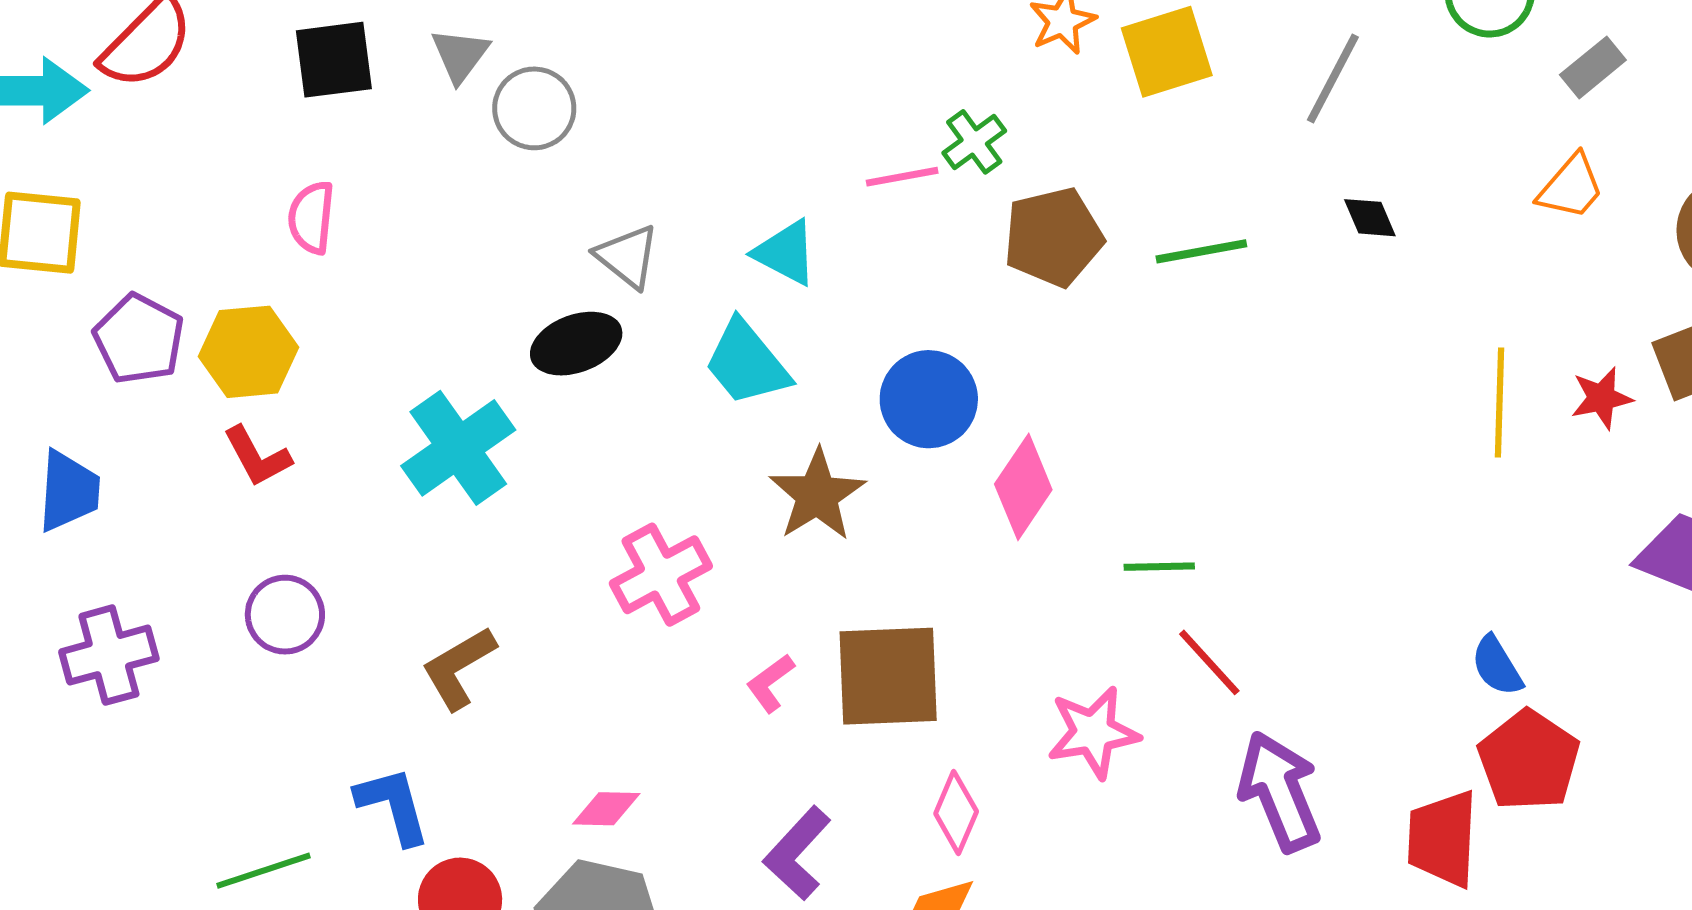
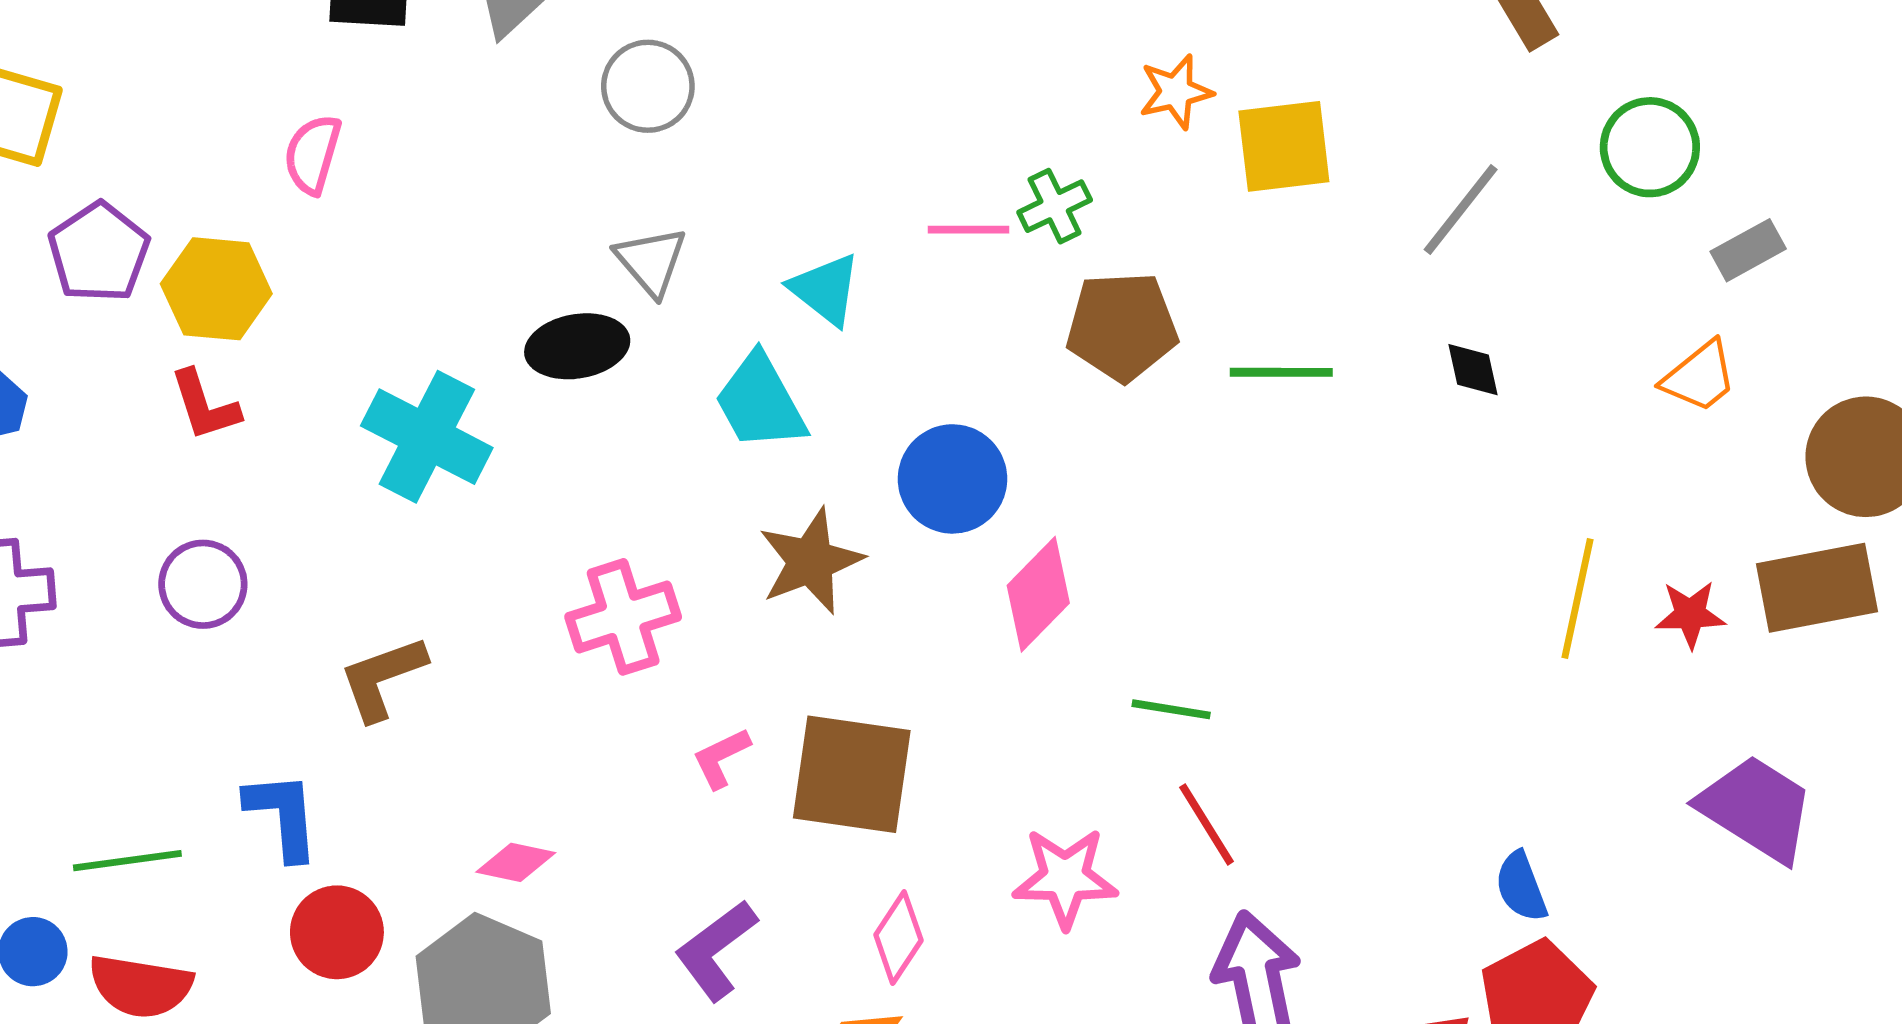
gray circle: (534, 108) -> (648, 86), moved
cyan cross: (458, 448) -> (427, 437), turned -38

